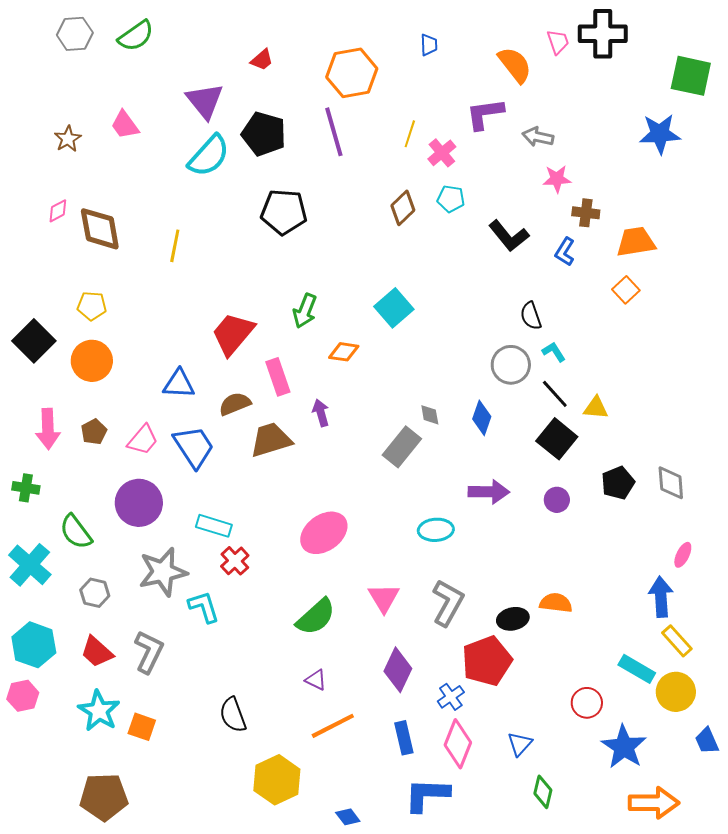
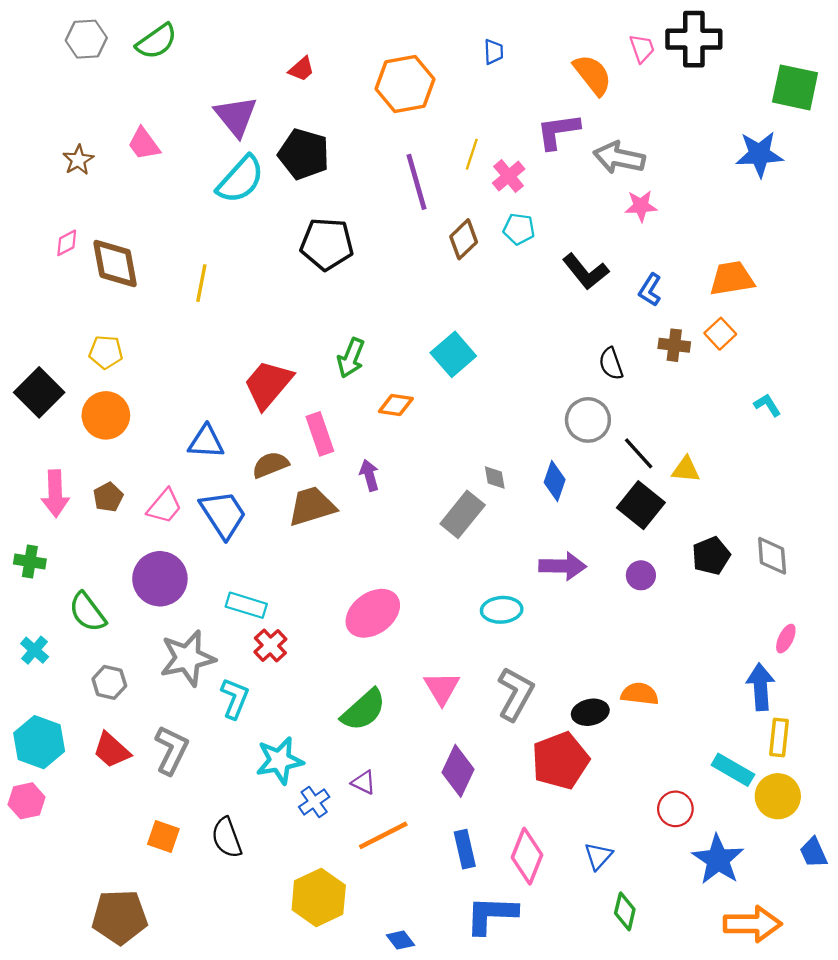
purple line: (334, 132) -> (417, 182), moved
gray arrow: (538, 137) -> (619, 158), size x1.4
brown cross: (586, 213) -> (674, 345), moved
cyan L-shape: (554, 352) -> (767, 405), moved
cyan cross: (30, 565) -> (35, 650), size x0.6
cyan L-shape: (204, 607) -> (235, 698), turned 39
yellow rectangle: (677, 641) -> (779, 738), turned 48
blue cross: (451, 697) -> (314, 802), moved
cyan star: (99, 711) -> (280, 761), moved, turned 30
black semicircle: (233, 715) -> (227, 838), moved

